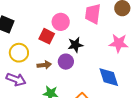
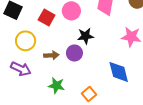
red square: (47, 36) -> (47, 18), moved

